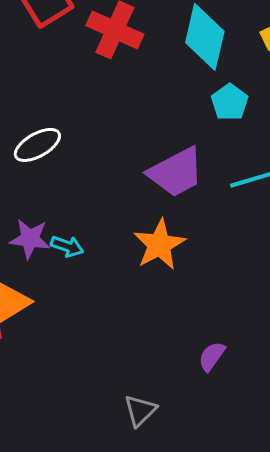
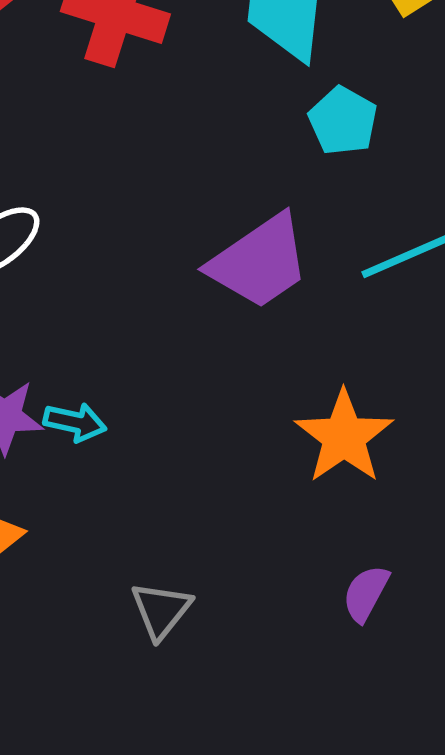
orange star: (159, 245) -> (344, 437), moved
gray triangle: (140, 411) -> (161, 610), moved

